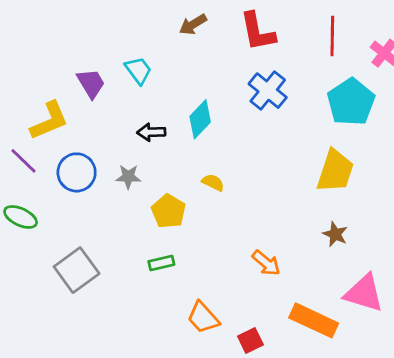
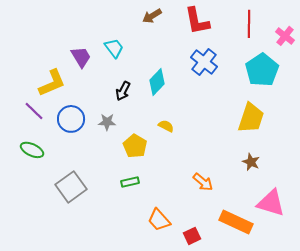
black arrow: (151, 132) -> (123, 91), turned -60

